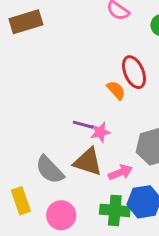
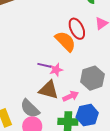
orange semicircle: (116, 90) -> (65, 41), size x1.6
gray semicircle: (50, 170) -> (30, 109), moved

